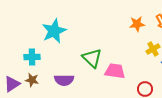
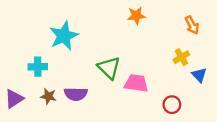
orange star: (137, 24) -> (136, 16), moved
brown star: (32, 80) -> (48, 96), moved

